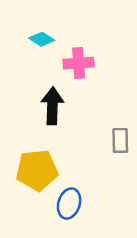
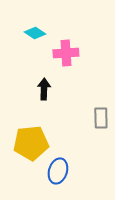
black arrow: (52, 106) -> (44, 89), size x0.7

